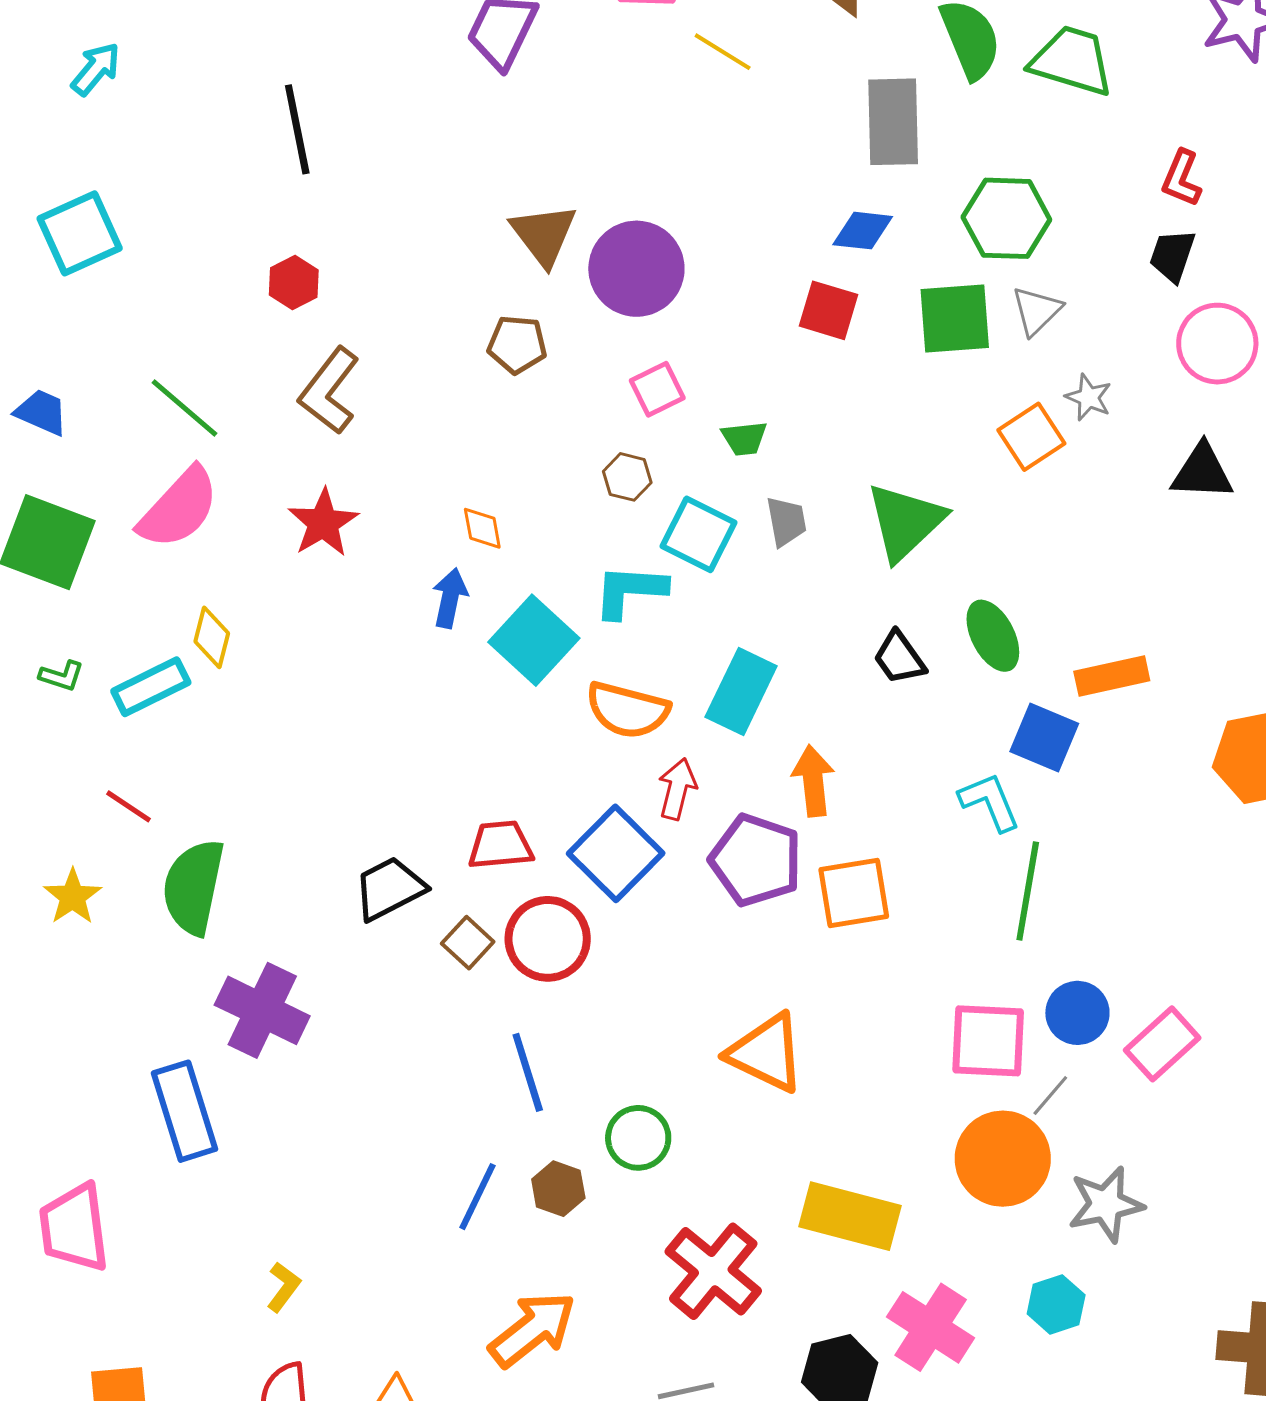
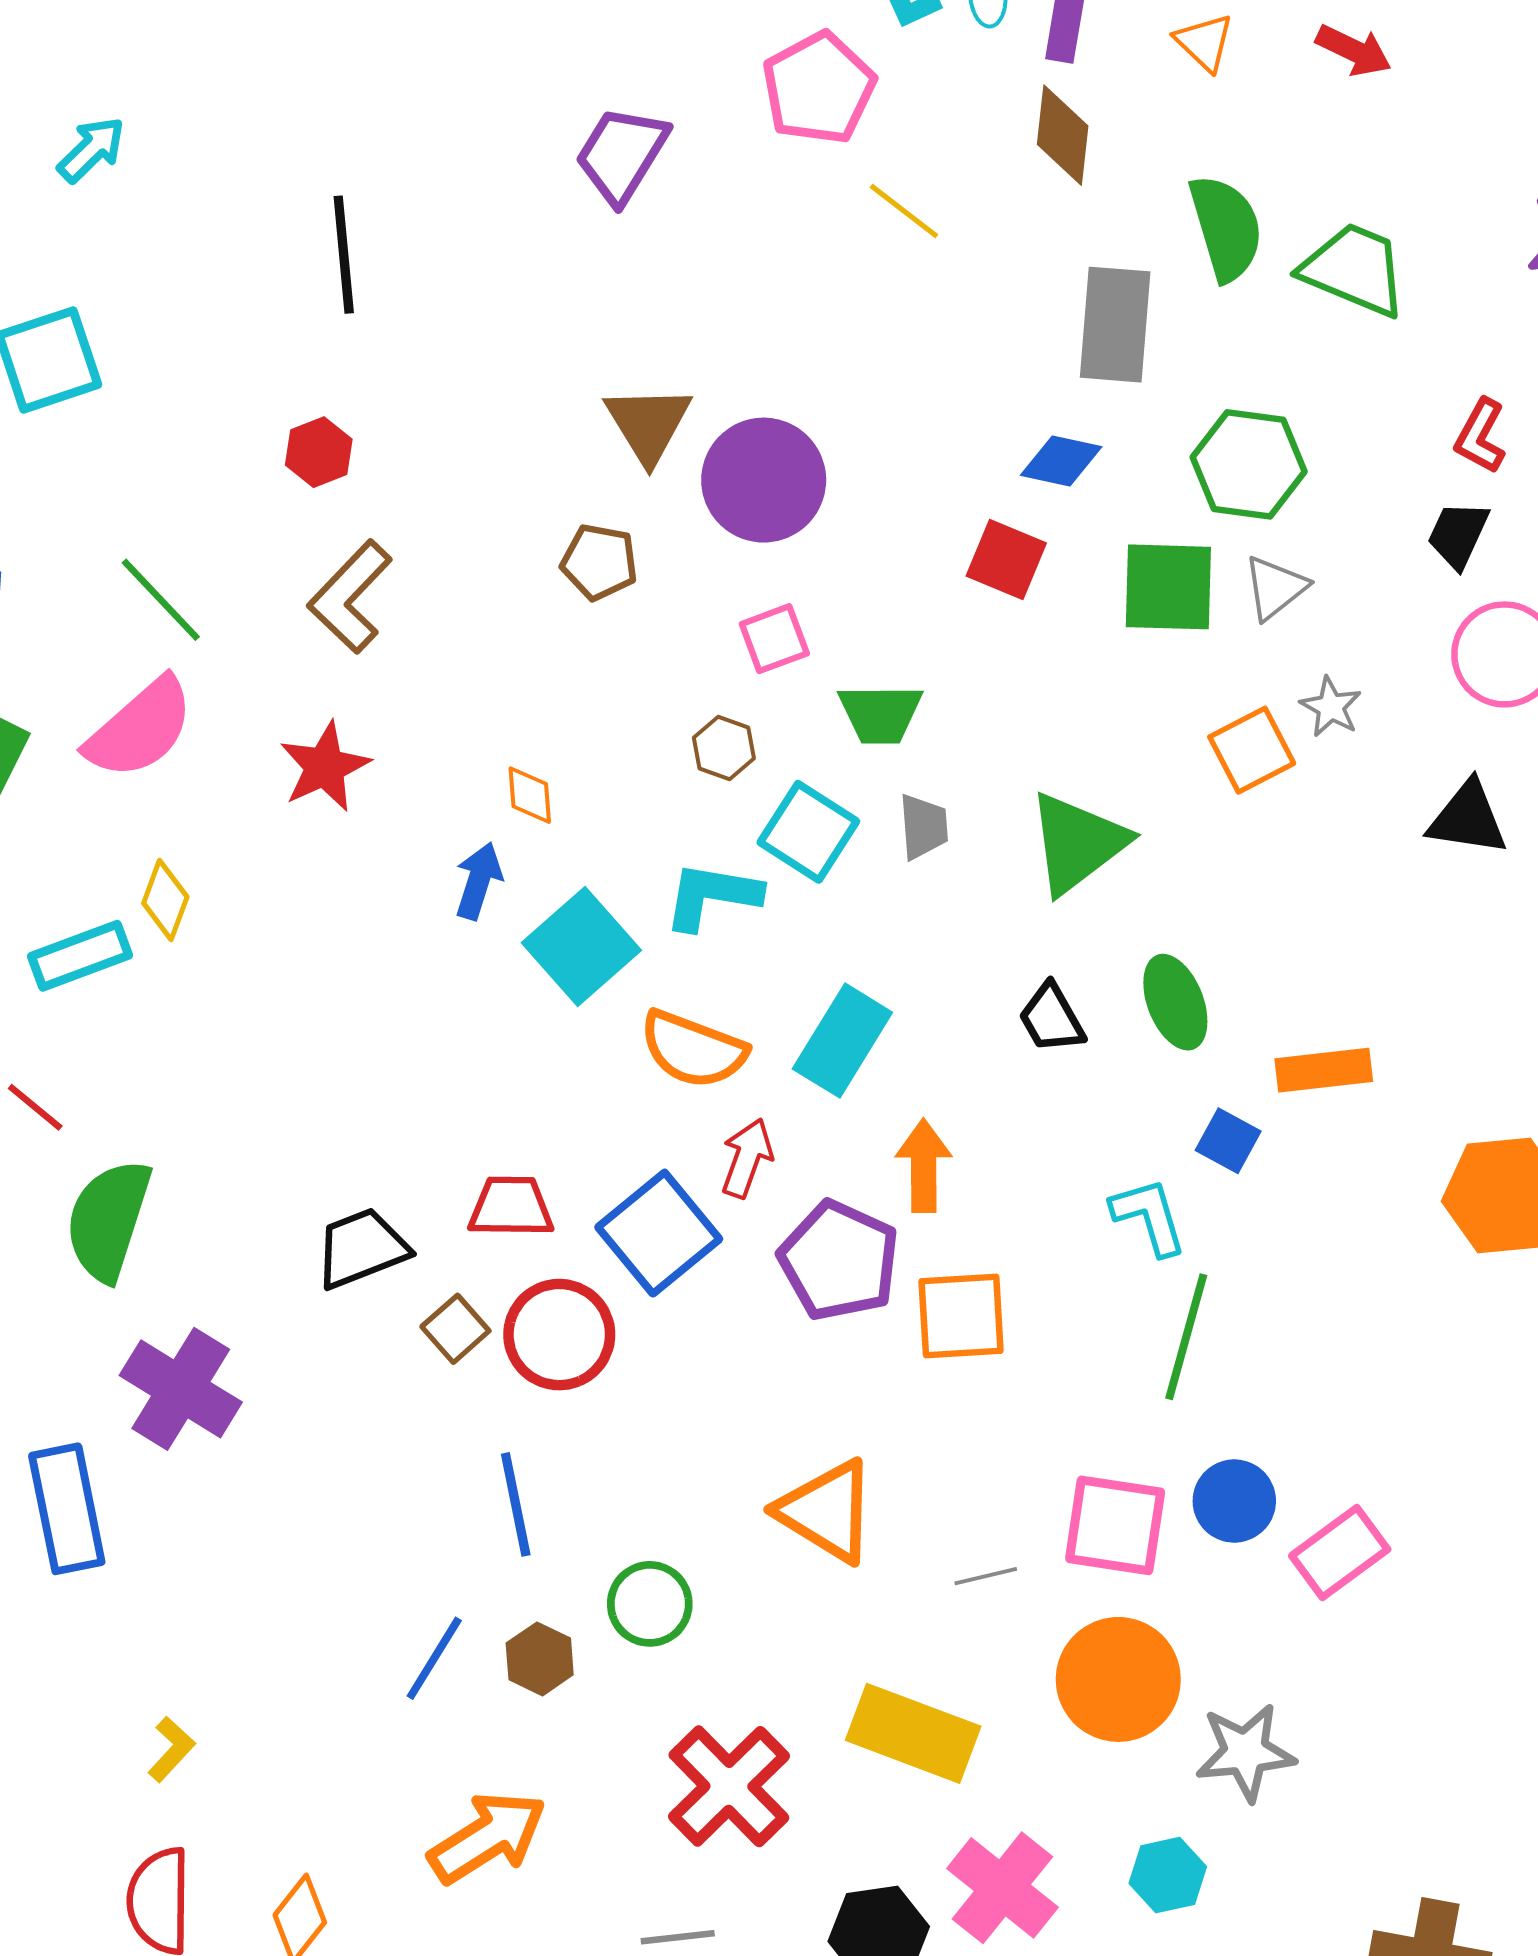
green trapezoid: (744, 438) -> (880, 714), size x1.4
blue square: (1044, 738) -> (1228, 1141), size x0.7
gray line: (1050, 1096) -> (986, 1576), moved, turned 30

